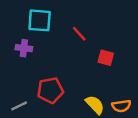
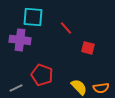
purple cross: (24, 48) -> (20, 40), size x1.5
red pentagon: (50, 90) -> (42, 75), turned 30

